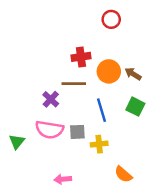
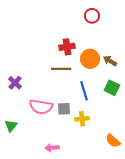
purple cross: (51, 99) -> (15, 83), moved
green triangle: (17, 142) -> (11, 126), moved
orange semicircle: (123, 174) -> (113, 141), moved

